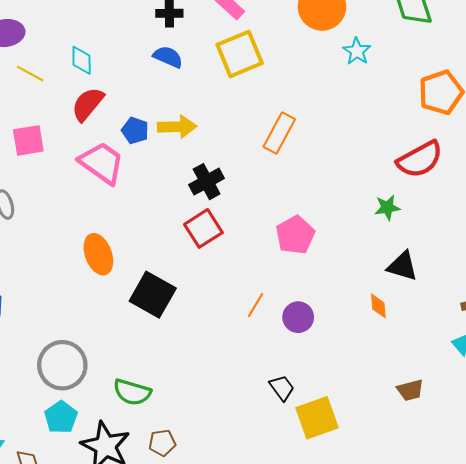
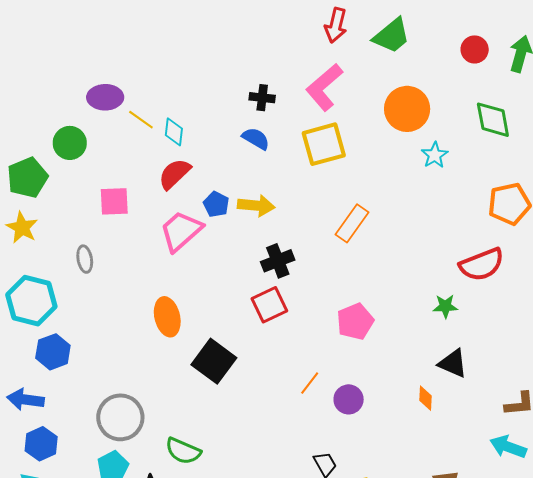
yellow line: (30, 74) -> (141, 120), moved
pink trapezoid: (102, 163) -> (181, 231), turned -84

